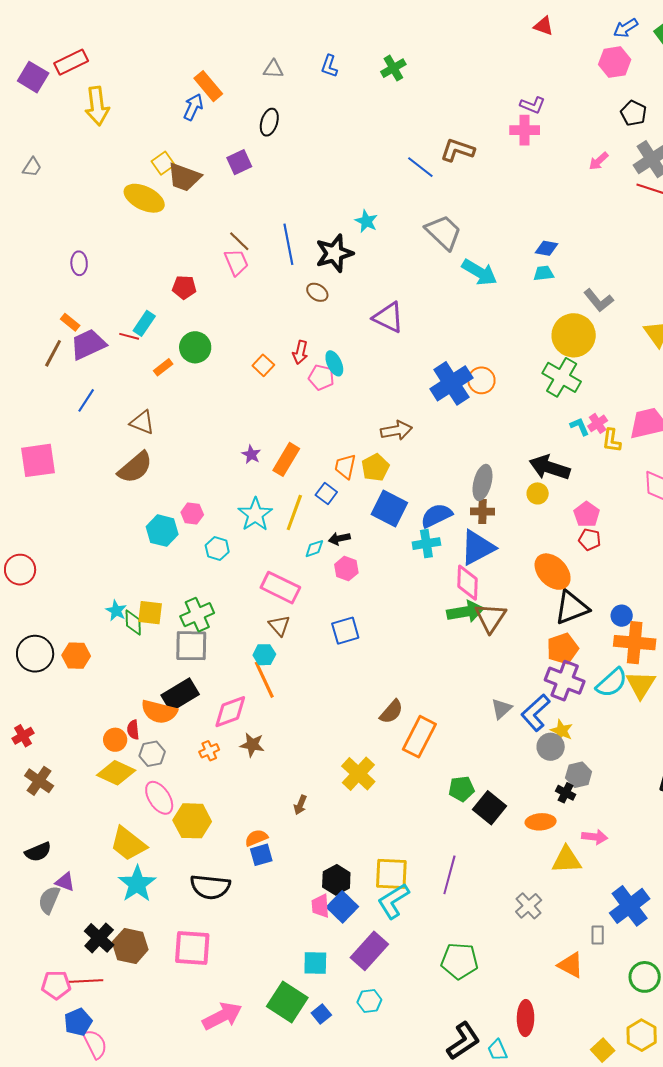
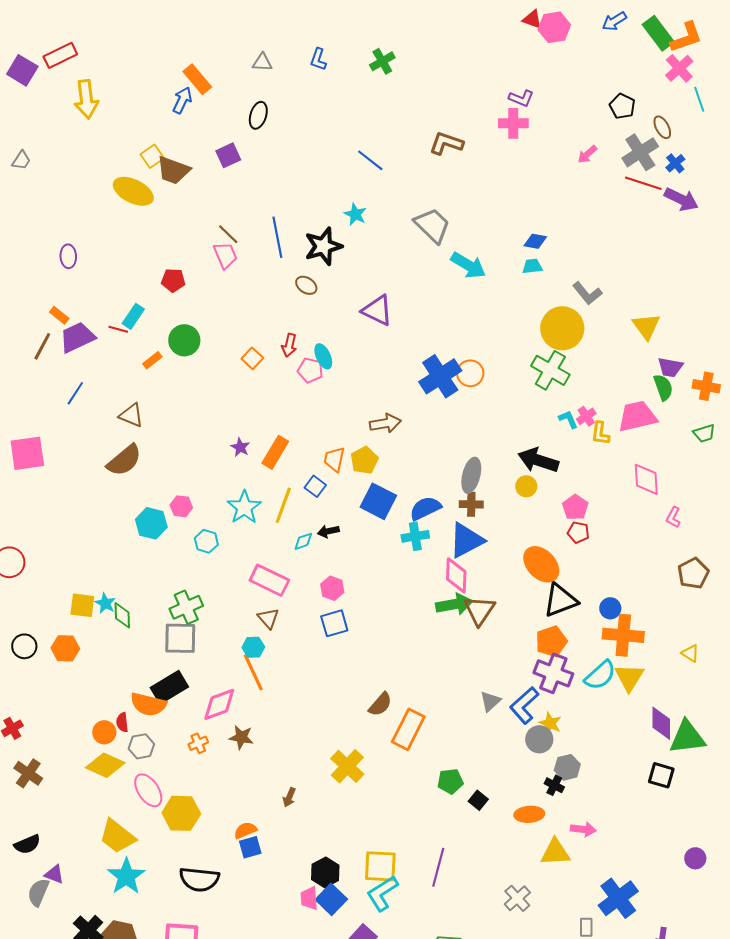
pink hexagon: (615, 62) -> (554, 27), moved
blue line: (420, 167) -> (370, 160), moved
pink hexagon: (346, 569) -> (332, 588), moved
yellow square: (150, 613) -> (82, 605), moved
black circle: (35, 654) -> (24, 646), size x0.7
black square: (489, 808) -> (478, 800), size x0.6

